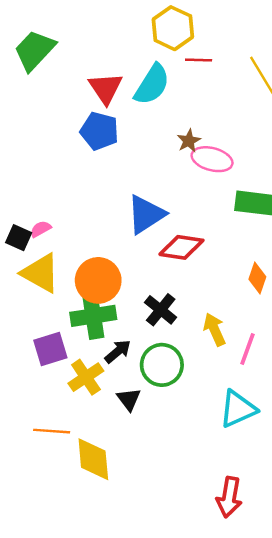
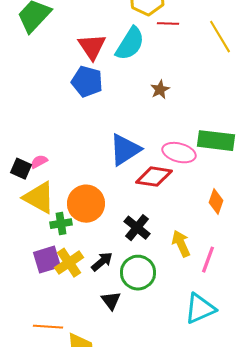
pink ellipse: (212, 159) -> (179, 153), moved
green cross: (93, 316) -> (61, 224), moved, size x0.6
yellow cross: (86, 377) -> (69, 263), moved

